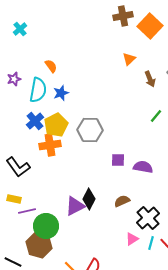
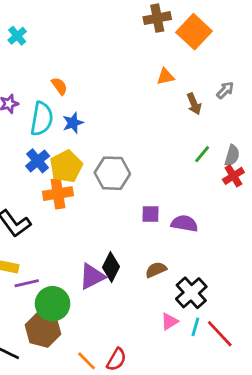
orange triangle: (129, 59) -> (165, 77), turned 32

